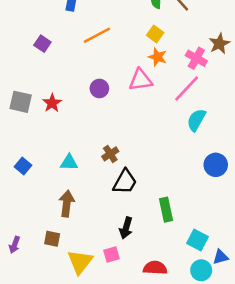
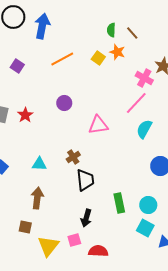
yellow square: (155, 34) -> (98, 58), moved
orange star: (158, 57) -> (117, 52), moved
pink triangle: (141, 80) -> (98, 125), moved
black trapezoid: (125, 182) -> (85, 180), turned -35
red semicircle: (155, 268) -> (98, 251), moved
cyan circle: (201, 270) -> (148, 205), moved

